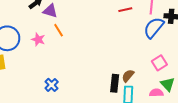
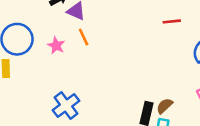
blue cross: (52, 85) -> (66, 106), size x1.5

